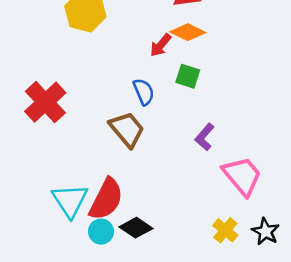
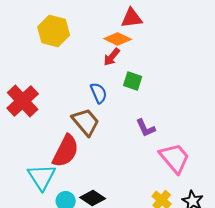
orange diamond: (188, 32) -> (118, 39), moved
purple L-shape: (205, 137) -> (146, 128), turned -65
red semicircle: (106, 199) -> (66, 151), moved

